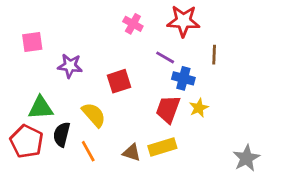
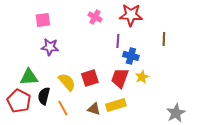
pink square: (32, 42) -> (43, 20), moved
brown line: (214, 55) -> (164, 39), moved
purple line: (165, 57) -> (118, 41), turned 64
red square: (119, 81) -> (90, 78), moved

